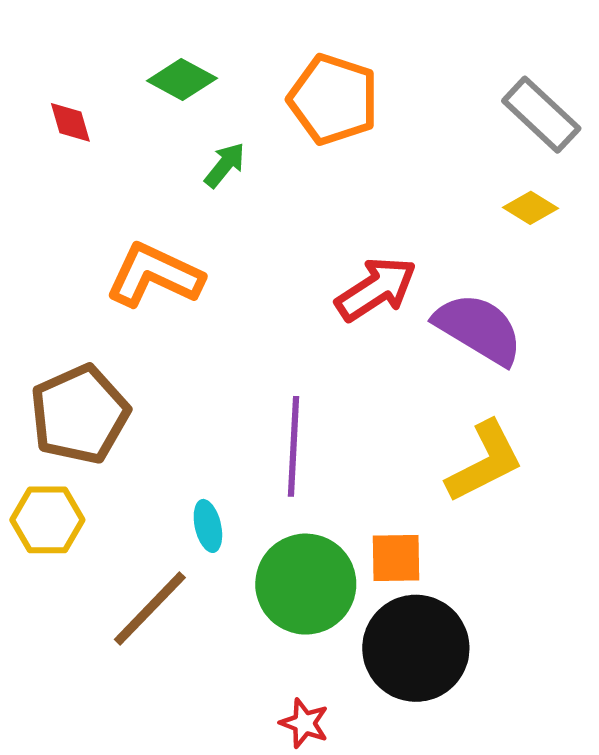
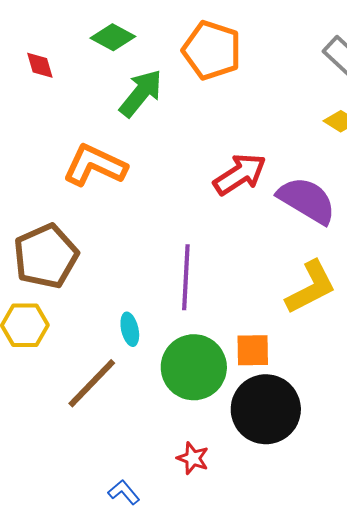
green arrow: (225, 165) -> (141, 93), size x1.6

